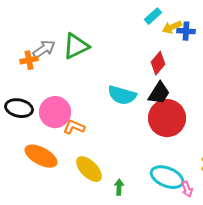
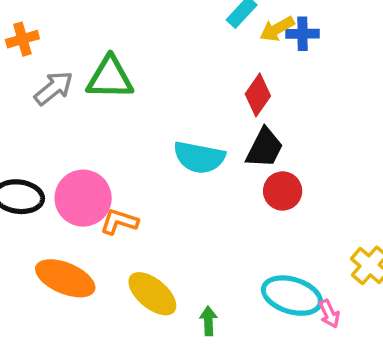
green triangle: (76, 46) -> (110, 78), turned 32
orange cross: (29, 60) -> (22, 39), moved
red circle: (167, 118) -> (283, 191), size x0.6

